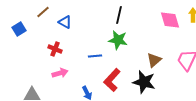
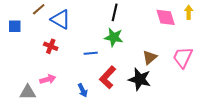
blue triangle: (65, 22) -> (61, 19), size x1.5
blue square: (19, 29) -> (15, 26), turned 32
pink arrow: (60, 73) -> (48, 79), moved

